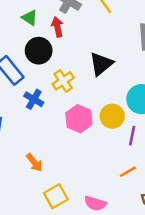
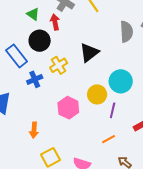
blue cross: (34, 99) -> (35, 79), turned 35
pink hexagon: (79, 119) -> (68, 108), moved
orange arrow: (34, 163) -> (34, 130), turned 42

